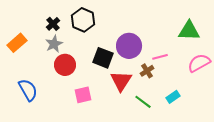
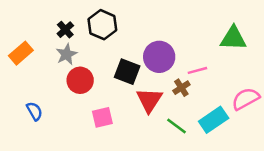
pink semicircle: (199, 63) -> (246, 99), moved
blue semicircle: (28, 90) -> (34, 111), size x0.7
cyan rectangle: (173, 97) -> (214, 120), size x1.6

